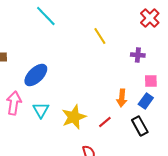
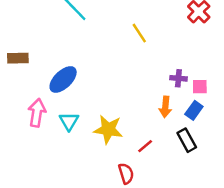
purple cross: (138, 55) -> (178, 78), moved
yellow star: (74, 117) -> (108, 129), turned 30
red line: (105, 122) -> (145, 146), moved

